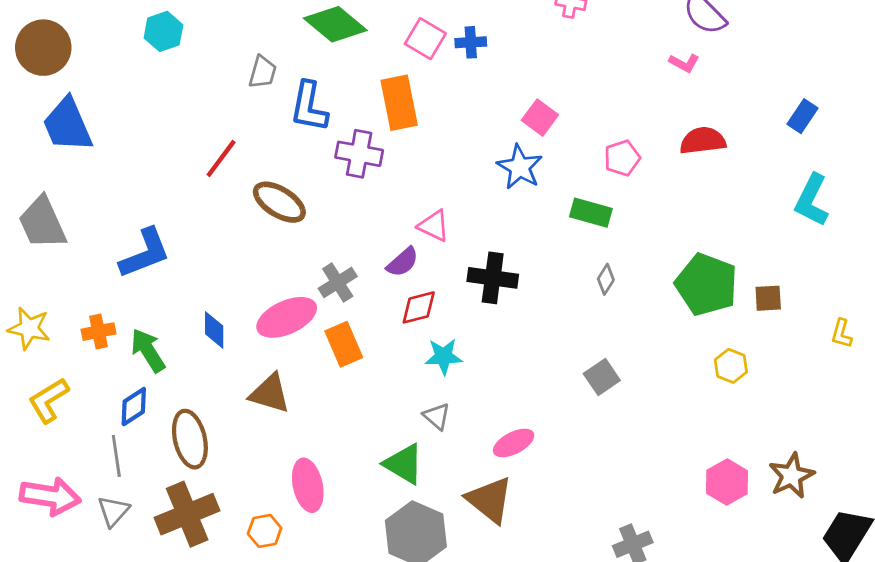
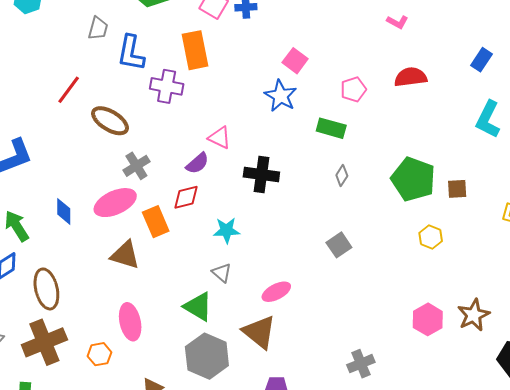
gray cross: (338, 282) -> (136, 166), moved
red diamond: (419, 307) -> (186, 197), moved
brown triangle: (270, 394) -> (125, 255), moved

